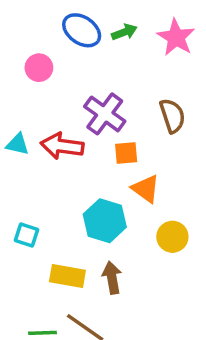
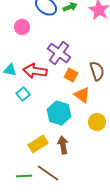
brown semicircle: (172, 116) -> (97, 71), moved
orange square: (126, 153) -> (71, 75), turned 32
cyan square: (26, 235) -> (23, 94), moved, turned 32
yellow rectangle: (67, 276) -> (38, 144), turned -42

